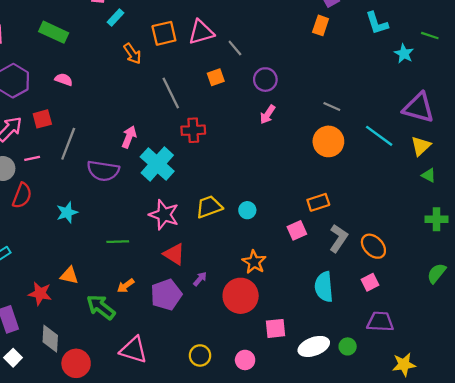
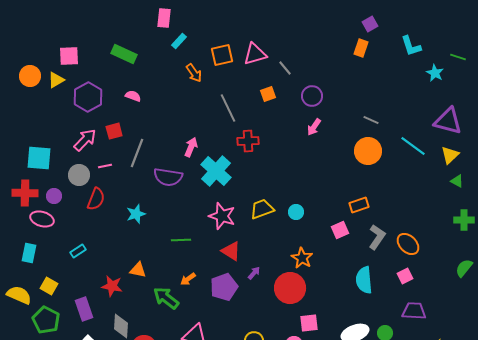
pink square: (275, 328) -> (309, 323), moved

